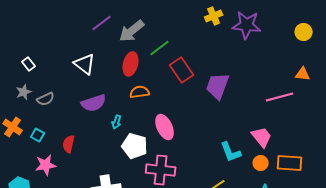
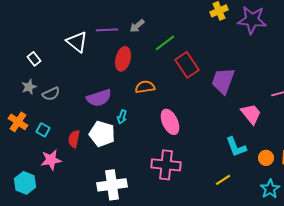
purple line: (102, 23) -> (107, 30), moved, turned 35
gray arrow: (132, 31) -> (137, 26), size x0.6
white triangle: (85, 64) -> (77, 42), moved
red ellipse: (131, 64) -> (123, 59), moved
pink trapezoid: (262, 137) -> (251, 114), moved
white pentagon: (135, 146) -> (102, 134), moved

